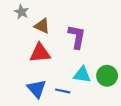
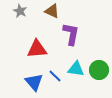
brown triangle: (42, 26) -> (52, 11), moved
blue line: (63, 91) -> (55, 76), moved, turned 32

